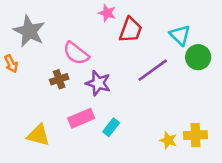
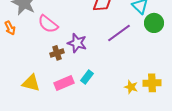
pink semicircle: (76, 53) -> (48, 24), moved
brown cross: (59, 79) -> (57, 53), moved
pink rectangle: (81, 118) -> (64, 83), moved

